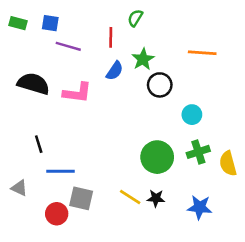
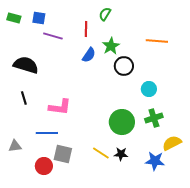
pink L-shape: (77, 93) -> (60, 107), moved
black line: (39, 144) -> (24, 98), moved
yellow semicircle: (228, 164) -> (172, 143), moved, turned 78
gray triangle: (19, 188) -> (15, 146), turned -32

